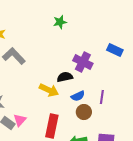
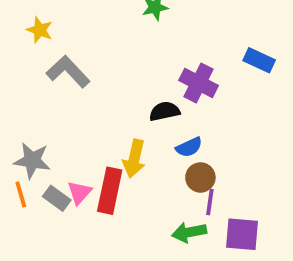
yellow arrow: (49, 90) -> (134, 159), moved, turned 78
purple line: (102, 97) -> (210, 202), moved
red rectangle: (52, 126) -> (110, 191), moved

